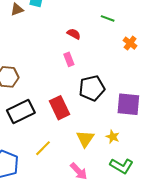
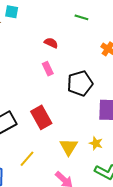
green line: (108, 18) -> (81, 17), moved
black pentagon: (92, 88) -> (80, 83), moved

